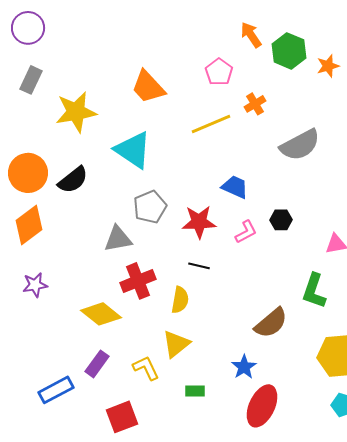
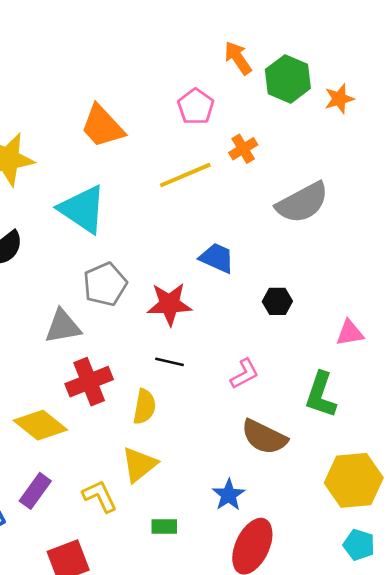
pink L-shape: (246, 232) -> (244, 374), moved
brown semicircle: (271, 323) -> (264, 437), turned 66

